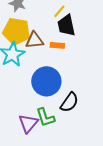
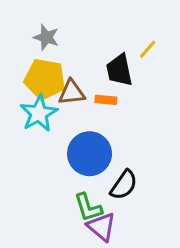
yellow line: (59, 11) -> (148, 49), moved
purple triangle: (28, 123) -> (101, 227), moved, turned -30

